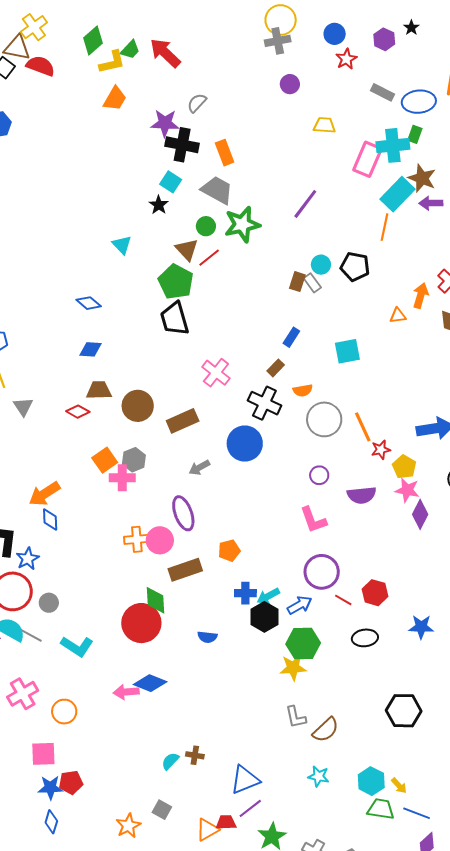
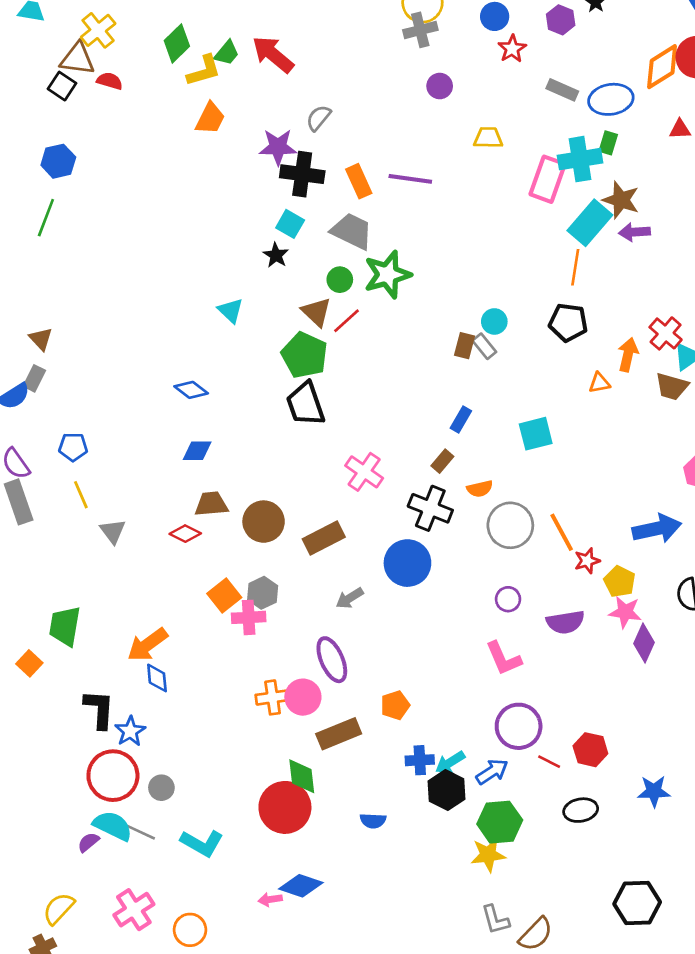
red semicircle: (41, 66) -> (110, 81), size x0.7
purple line: (305, 204) -> (410, 179), moved, turned 64
black pentagon: (355, 267) -> (568, 322), moved
pink arrow: (126, 692) -> (270, 899), size x0.7

